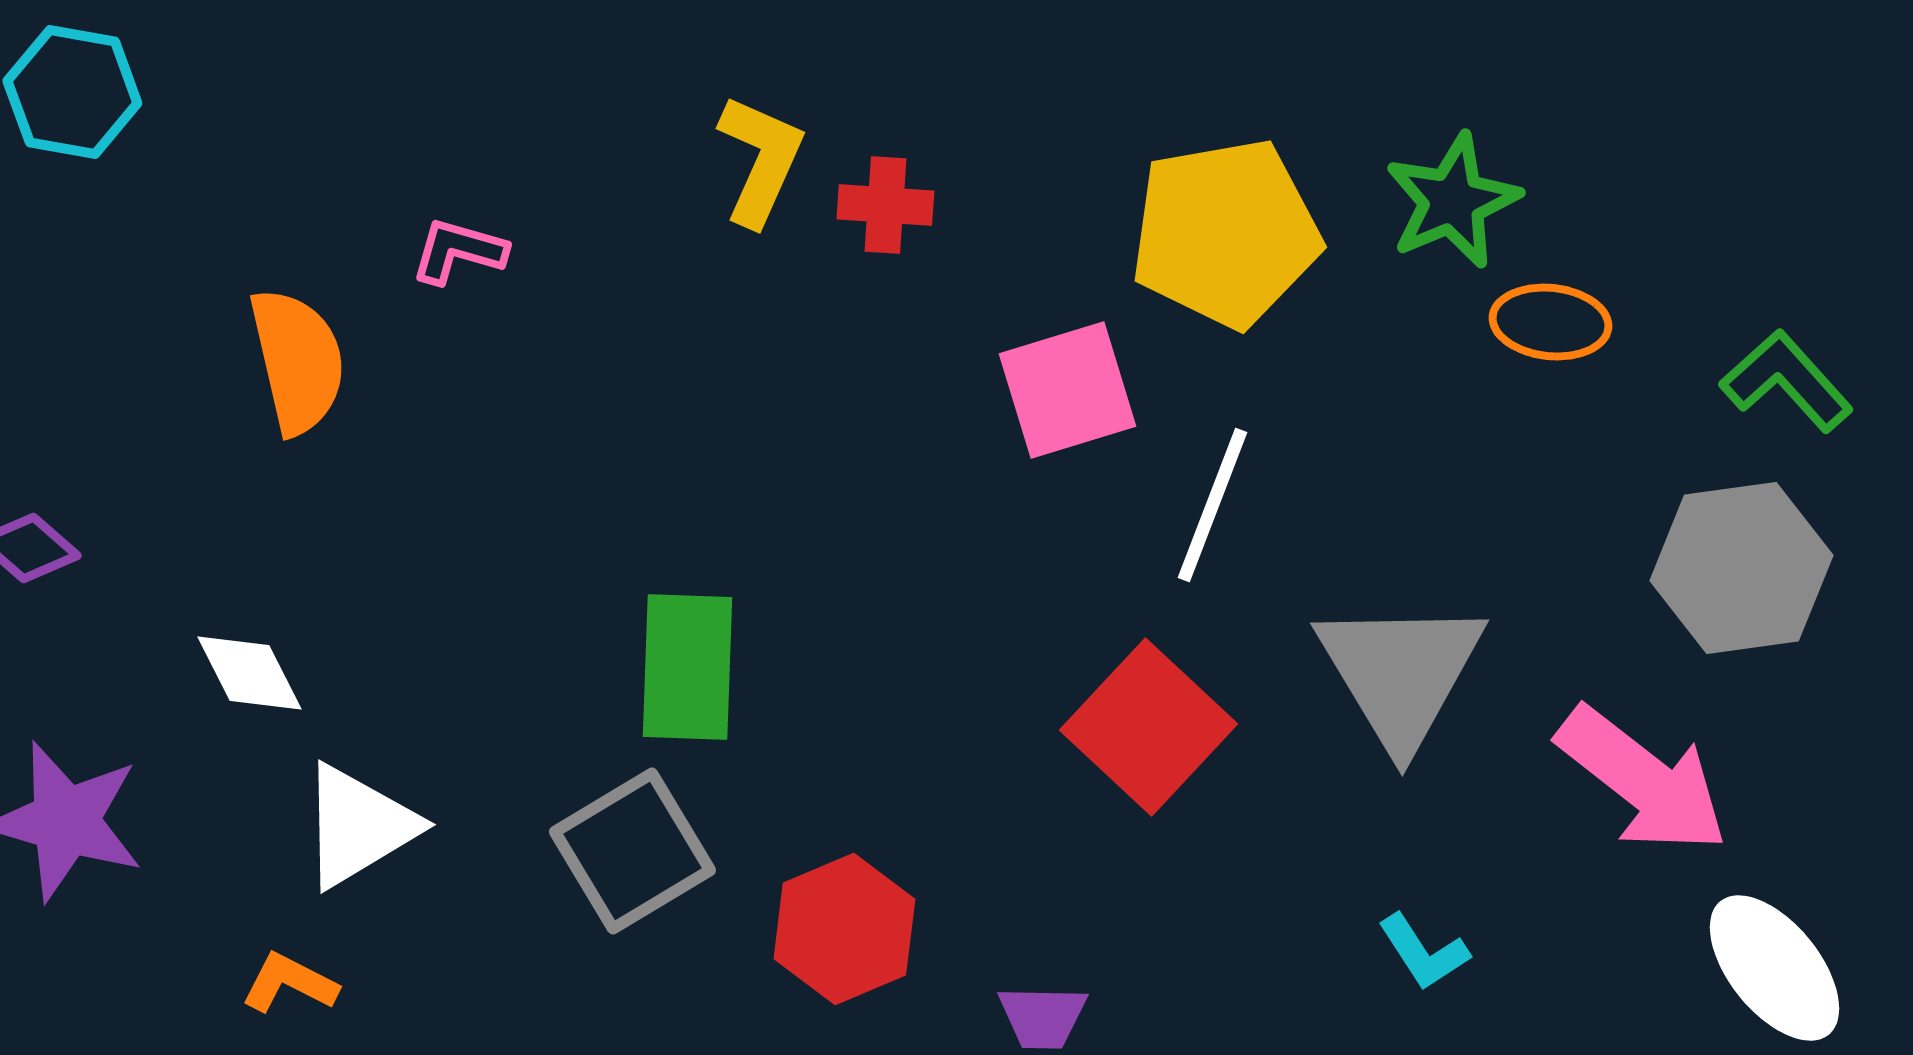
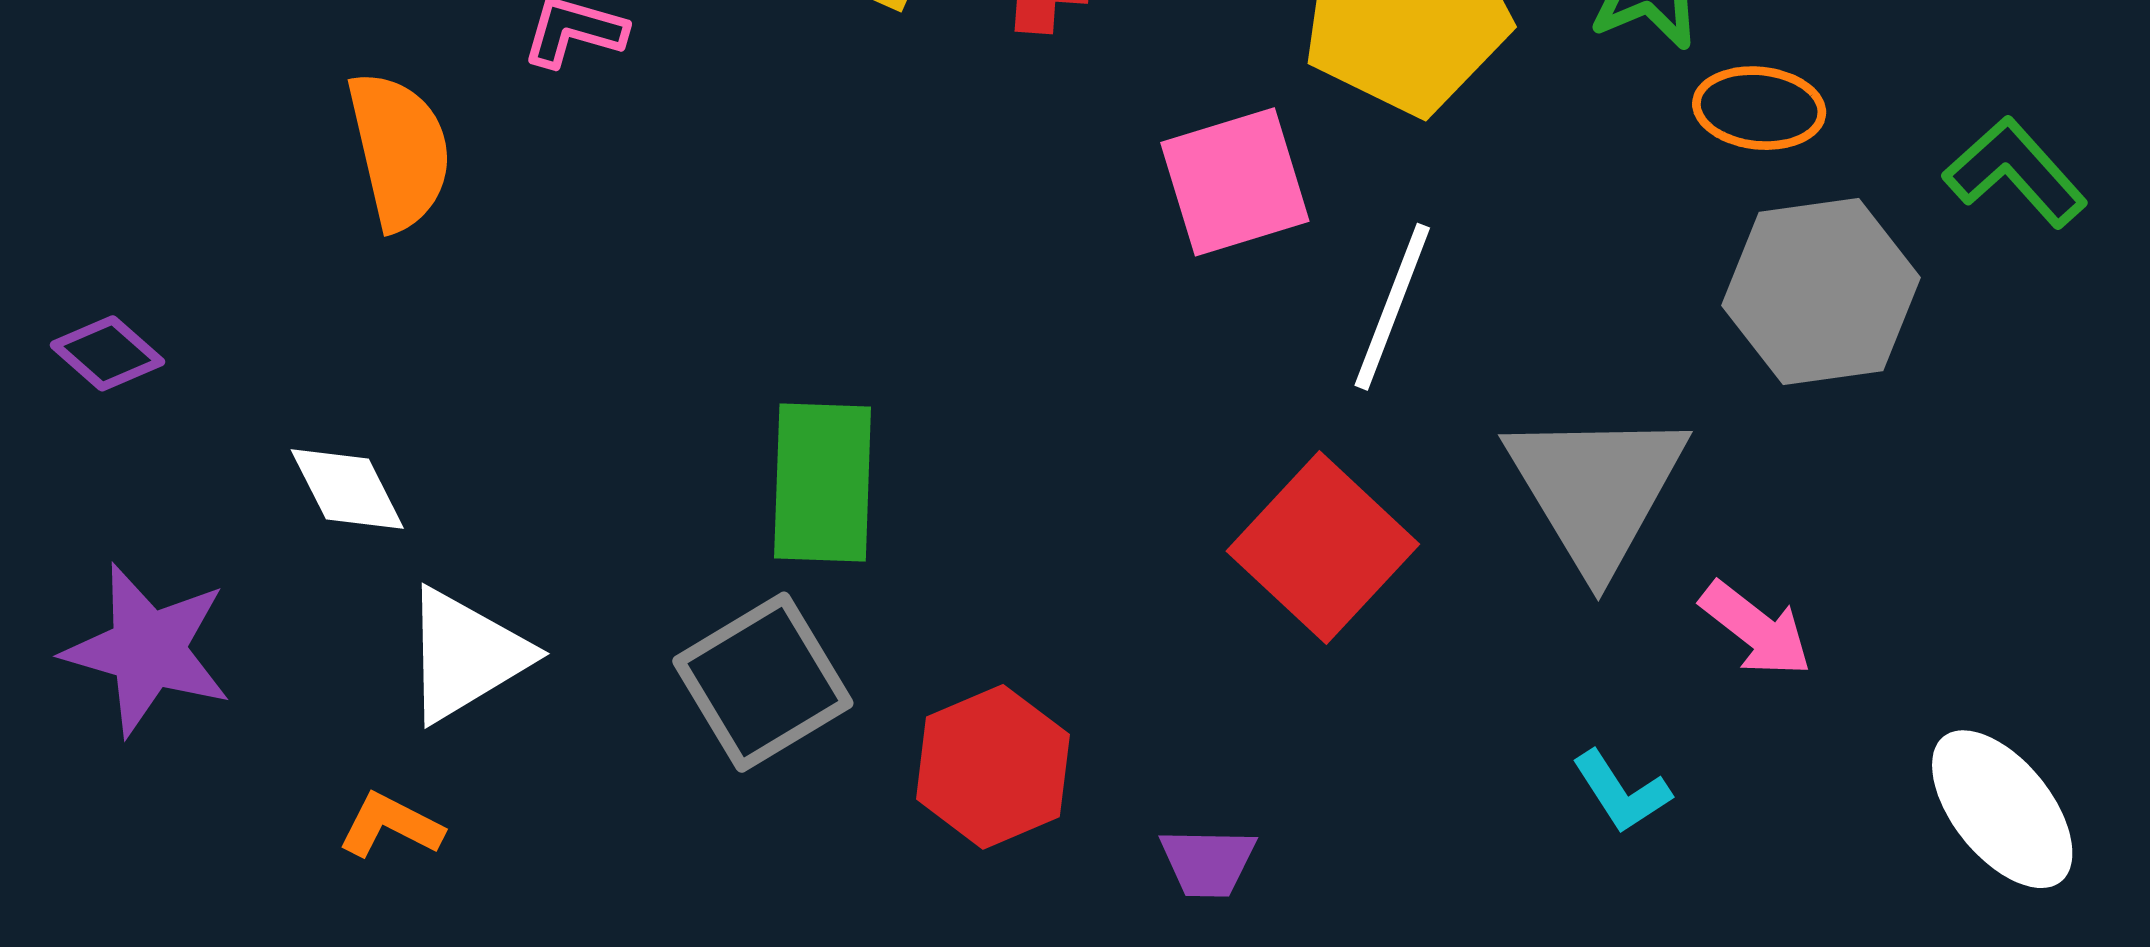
gray hexagon: (1741, 568) -> (1821, 292), moved
pink arrow: (1642, 780) -> (1756, 629), moved, size x0.6

